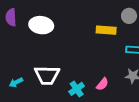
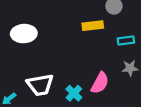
pink semicircle: (102, 84) -> (100, 83), size x1.5

